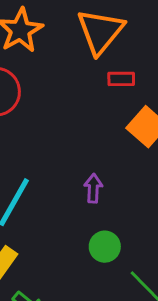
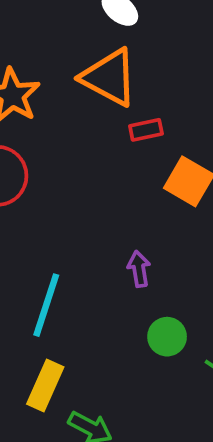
orange triangle: (100, 31) -> (109, 77), turned -30

